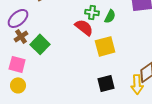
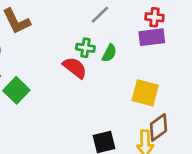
yellow square: (105, 46) -> (145, 93), moved, turned 30

